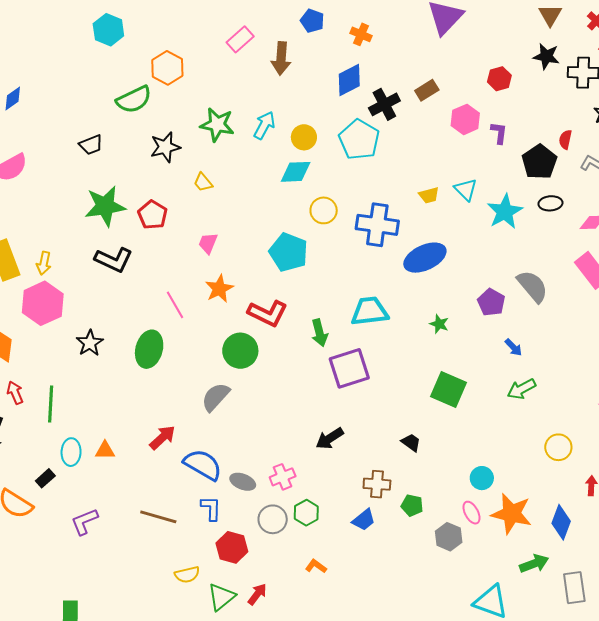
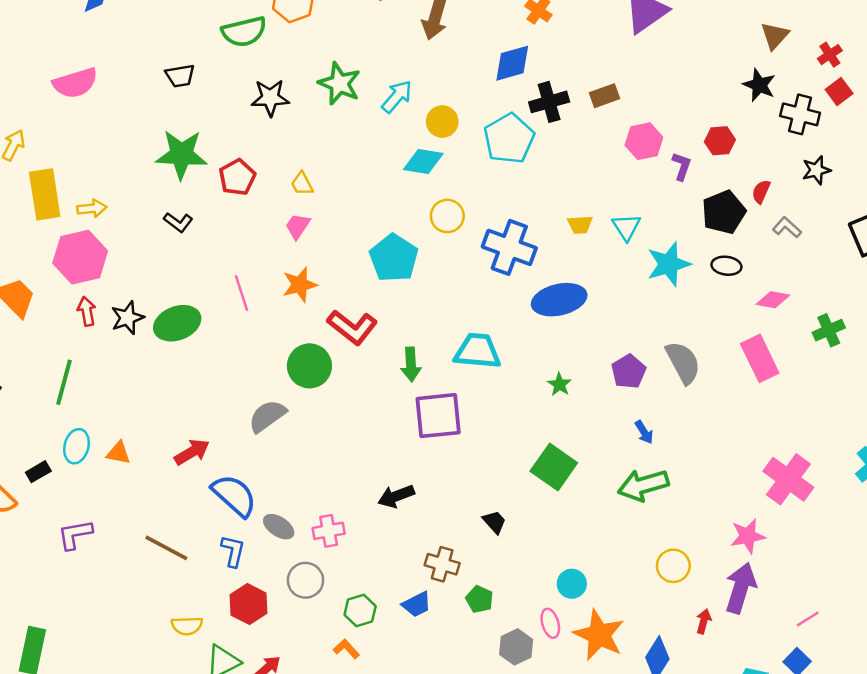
red hexagon: (499, 79) -> (720, 141), moved
yellow trapezoid: (203, 182) -> (302, 184), moved
black L-shape: (114, 260) -> (178, 222), size x0.6
yellow arrow: (44, 263) -> (92, 208), turned -120
green ellipse: (149, 349) -> (177, 323), moved, turned 42
green arrow: (522, 389) -> (643, 485), size x1.4
red arrow: (15, 393) -> (87, 311), moved
green hexagon: (306, 513) -> (360, 611), moved

